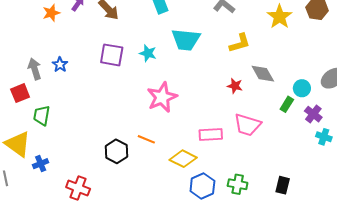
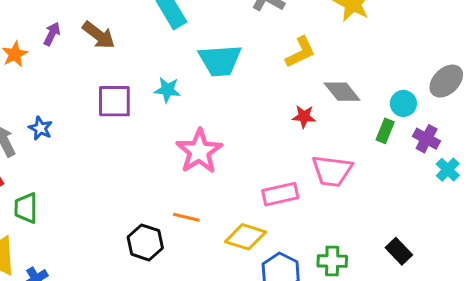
cyan cross: (324, 137) -> (448, 170), turned 35
black rectangle: (283, 185) -> (399, 251), turned -48

